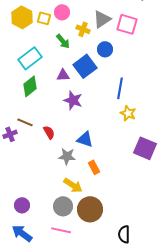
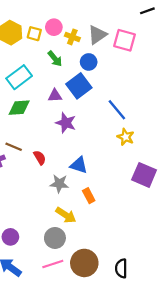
yellow cross: (83, 29) -> (72, 37), moved
blue circle: (105, 49) -> (89, 62), moved
green diamond: (30, 86) -> (19, 108), turned 35
blue line: (120, 88) -> (117, 110), turned -50
brown circle: (90, 209) -> (84, 263), moved
pink line: (61, 230) -> (53, 264), turned -30

